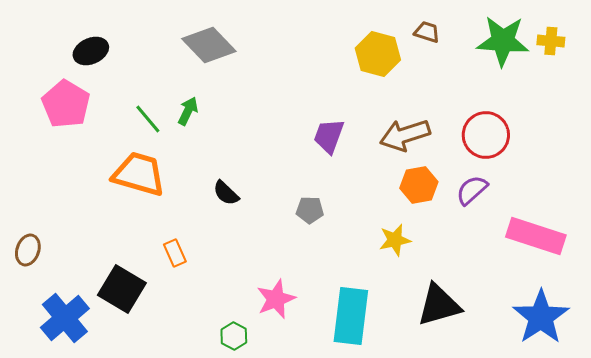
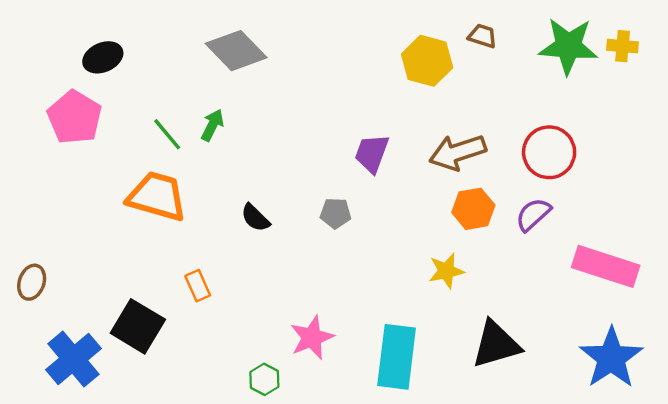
gray pentagon: (310, 210) -> (336, 213), moved

